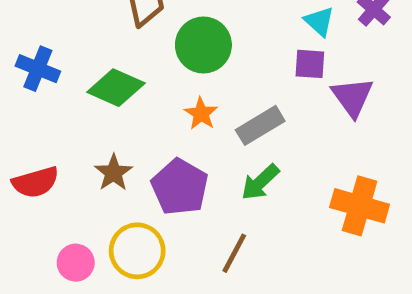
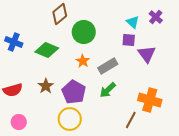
yellow circle: (137, 251) -> (70, 119), moved
brown line: (234, 253) -> (131, 120), moved
pink circle: (76, 263) -> (19, 122), moved

